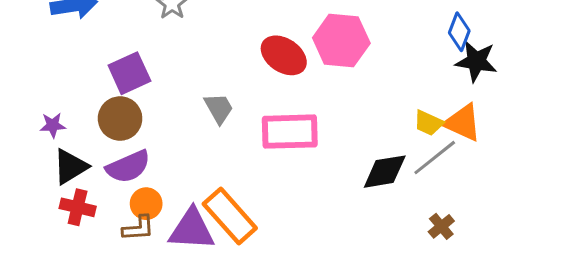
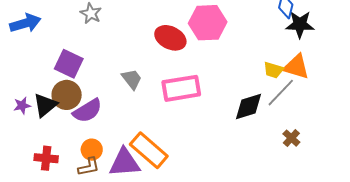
purple square: (129, 73) -> (69, 64), turned -32
black triangle: (70, 167) -> (45, 105), moved
purple semicircle: (128, 167) -> (87, 111), moved

